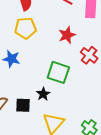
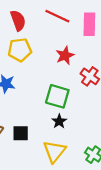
black star: (43, 94) -> (59, 121), moved

